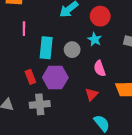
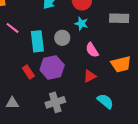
pink line: (24, 29) -> (13, 28), turned -40
red triangle: (92, 94) -> (90, 76), turned 32
gray cross: (40, 104) -> (55, 102), moved

